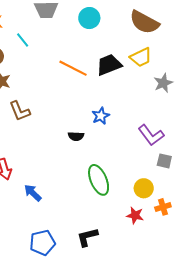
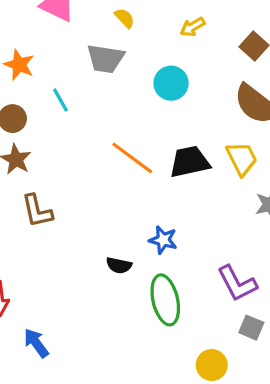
yellow trapezoid: (141, 57) -> (242, 158), turned -100
blue star: (101, 116) -> (163, 240), turned 30
green ellipse: (99, 180) -> (165, 300), moved

